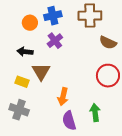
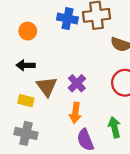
blue cross: (53, 16) -> (67, 19), moved, turned 30
purple cross: (55, 41) -> (77, 83), moved

